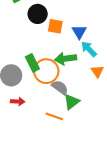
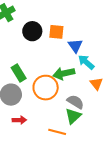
orange square: (55, 26) -> (56, 32), moved
green rectangle: (32, 63) -> (19, 73), moved
gray semicircle: (60, 87) -> (75, 102), moved

